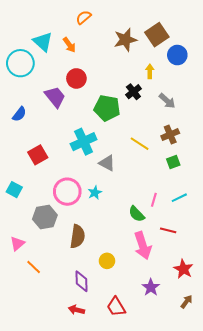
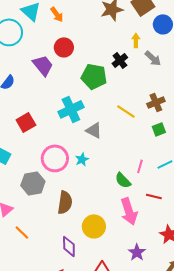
gray arrow: (167, 101) -> (153, 58), moved
yellow circle: (107, 261) -> (94, 226), size x1.5

